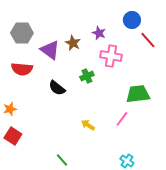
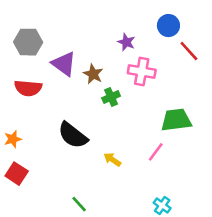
brown star: (73, 43) -> (93, 74), moved
black semicircle: (57, 88) -> (73, 135), moved, size x1.4

